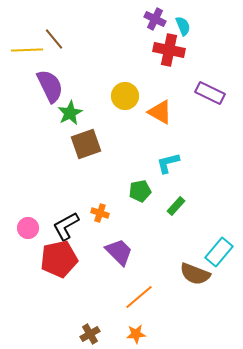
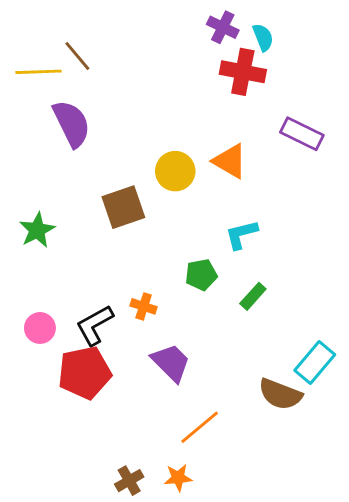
yellow circle: (125, 96) -> (175, 171), moved
green star: (70, 113) -> (37, 230), moved
orange star: (136, 334) -> (178, 478), moved

